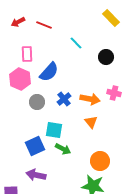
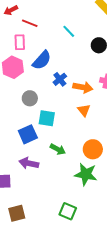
red line: (44, 25) -> (30, 23), moved
blue cross: (64, 99) -> (60, 79), moved
gray circle: (37, 102) -> (30, 98), moved
green arrow: (63, 149) -> (58, 149), moved

